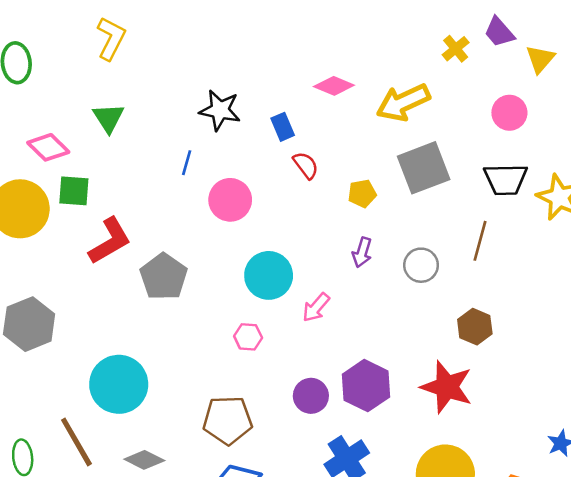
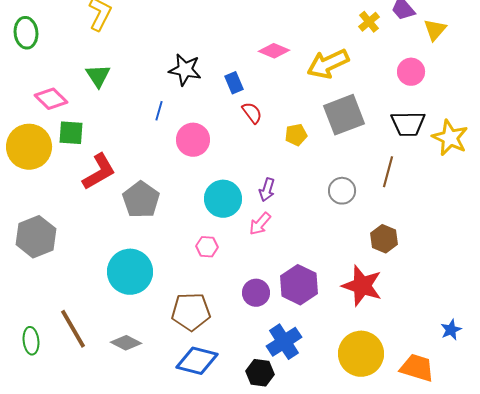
purple arrow: (362, 252) -> (267, 190), moved
cyan circle: (119, 384) -> (130, 272), moved

